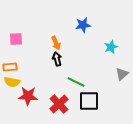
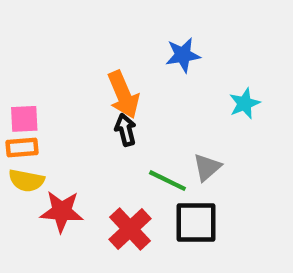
pink square: (16, 39) -> (24, 119), moved
orange arrow: (56, 43) -> (123, 95), size x1.5
gray triangle: (122, 74) -> (207, 167), moved

